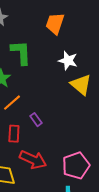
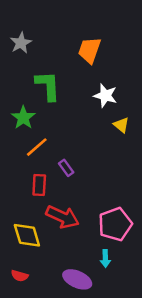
yellow triangle: (81, 85) -> (121, 125), size x0.6

